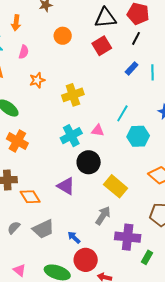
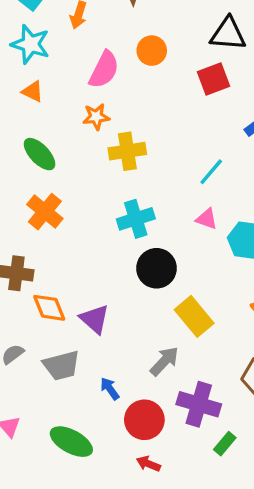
pink semicircle: (24, 52) -> (104, 70), moved, size x1.6
yellow cross: (73, 95) -> (127, 151), moved
cyan line: (122, 113) -> (211, 172), moved
pink triangle: (98, 130) -> (207, 219), moved
purple triangle: (66, 186) -> (95, 319), moved
red circle: (86, 260) -> (144, 420), moved

